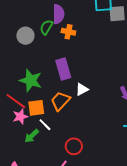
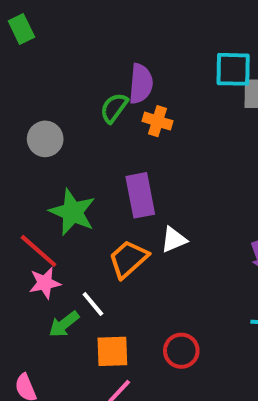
gray circle: (25, 36) -> (45, 139), moved
orange square: (36, 108) -> (112, 351), moved
red circle: (74, 146) -> (181, 351), moved

